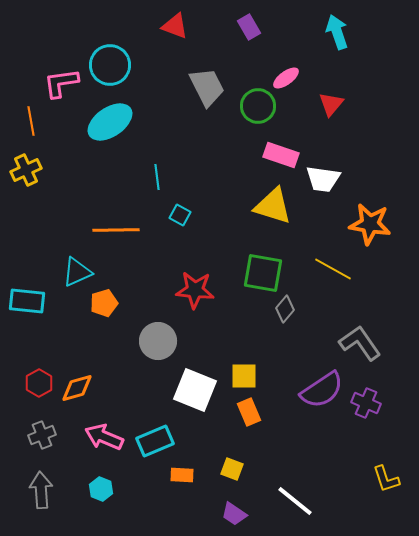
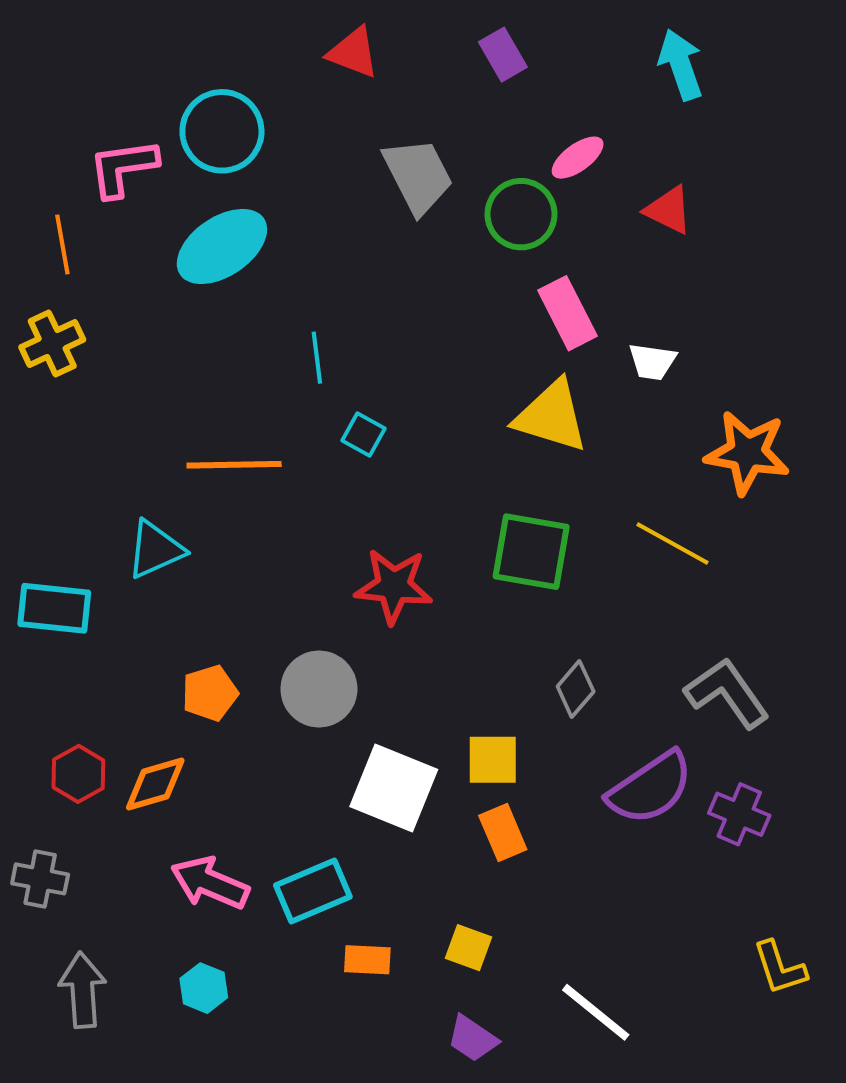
red triangle: (331, 104) -> (669, 210), turned -44
pink rectangle: (281, 155) -> (567, 313), turned 44
white trapezoid: (323, 179) -> (652, 362), size x0.7
orange pentagon: (104, 303) -> (210, 693), moved
gray diamond: (285, 309) -> (576, 689), moved
gray cross: (42, 435) -> (40, 879), moved, turned 32

